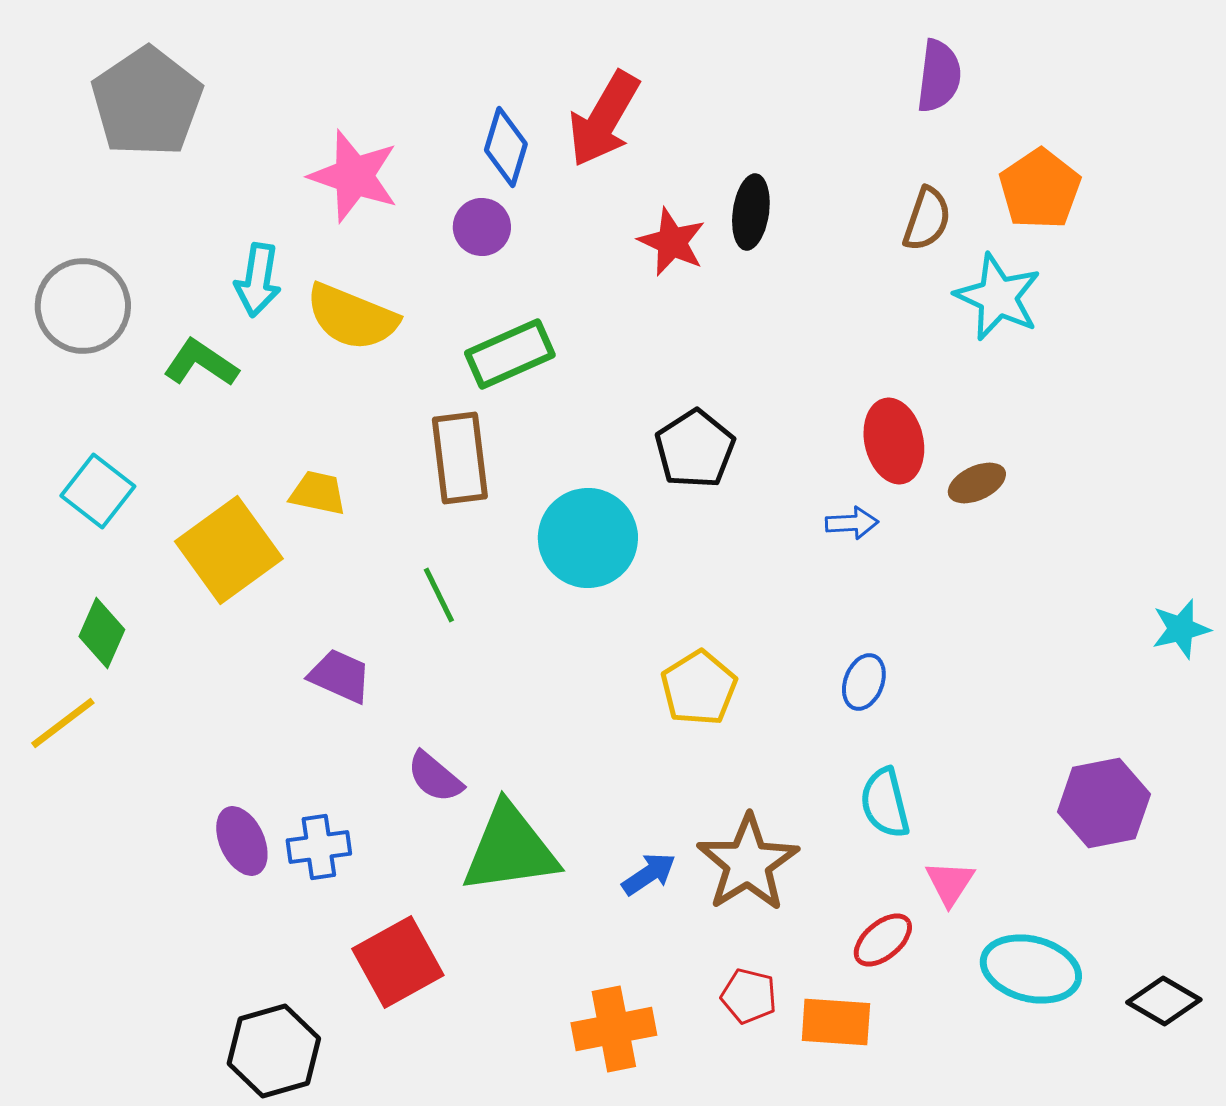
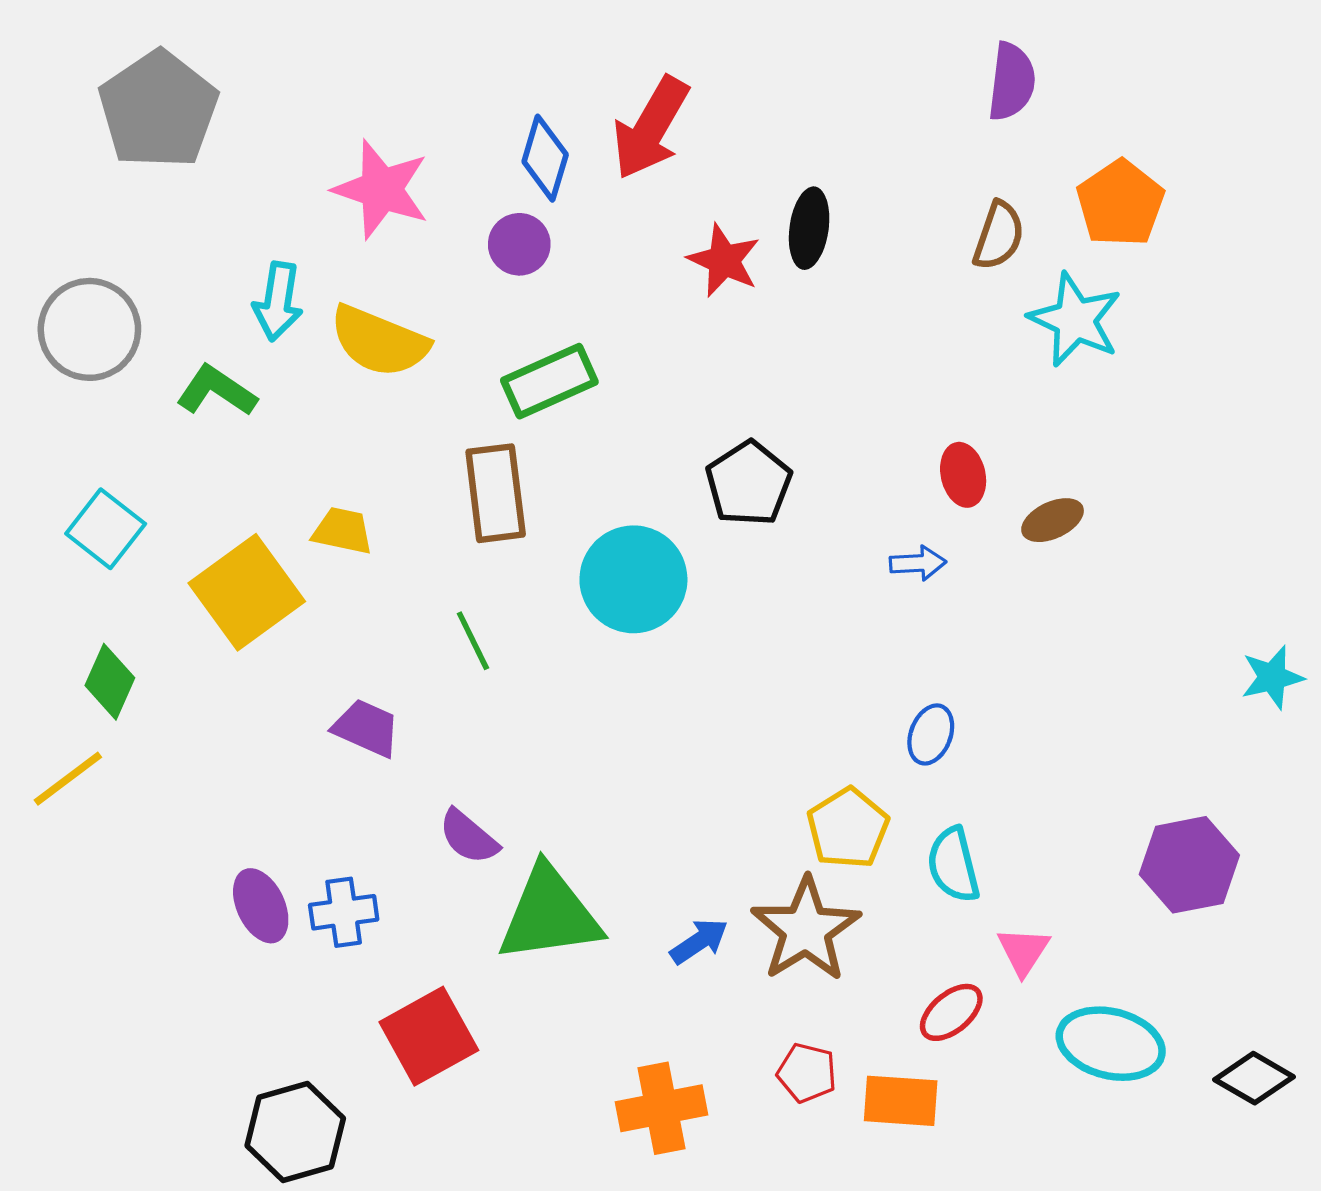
red ellipse: (894, 441) -> (963, 475), size x0.7
yellow pentagon: (699, 688) -> (848, 828), moved

